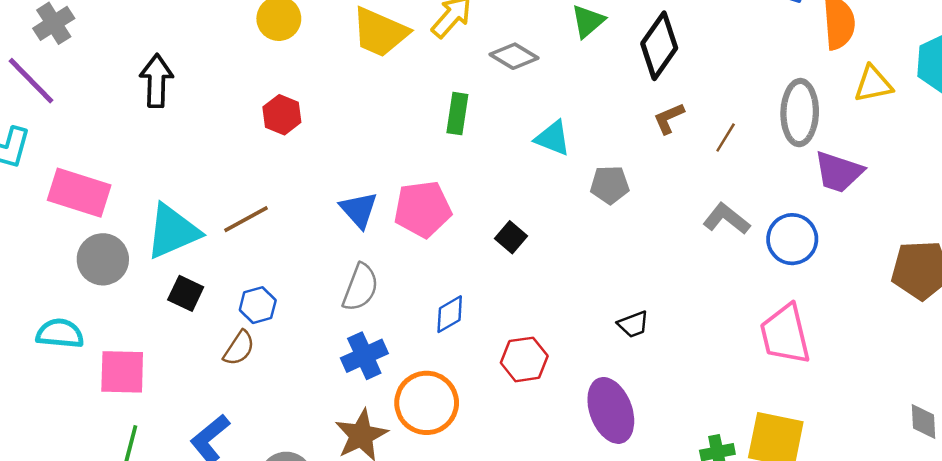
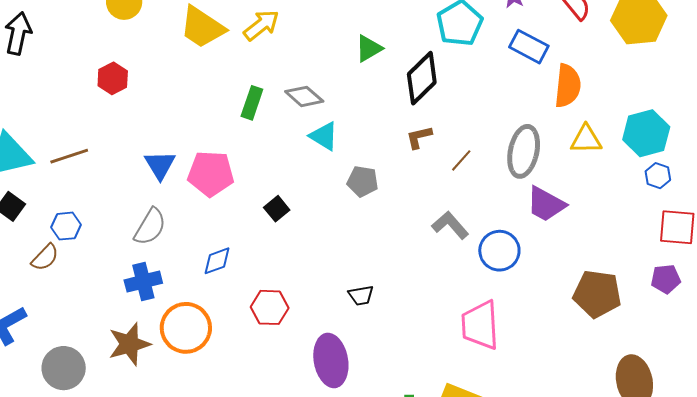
gray diamond: (514, 56) -> (304, 96), moved

